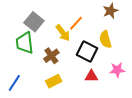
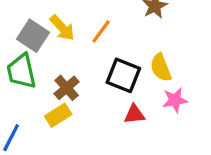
yellow arrow: (63, 33) -> (62, 28), moved
yellow semicircle: (105, 39) -> (161, 68), moved
yellow rectangle: (54, 81) -> (58, 115), moved

